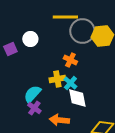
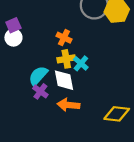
white circle: (30, 39) -> (13, 38), moved
orange cross: (70, 60) -> (64, 38), moved
white diamond: (77, 98) -> (64, 80), moved

